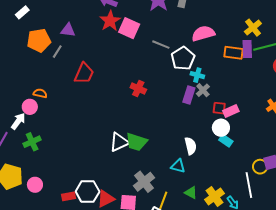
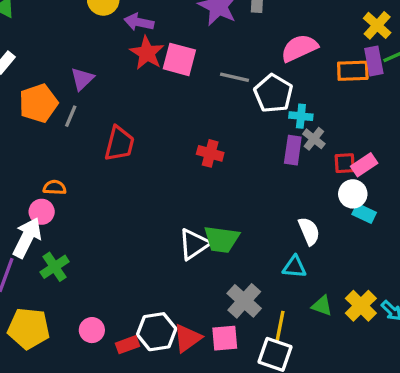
purple triangle: (68, 30) -> (82, 79), turned -42
white arrow: (18, 121) -> (27, 238), size x1.4
pink circle: (35, 185) -> (92, 330), moved

